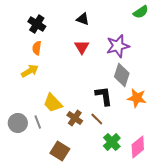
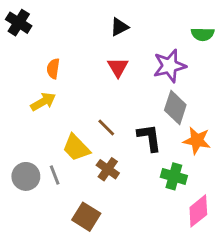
green semicircle: (141, 12) -> (203, 34), moved, turned 35
black triangle: (83, 19) -> (119, 27), turned -48
black cross: (37, 24) -> (19, 23), moved
brown line: (97, 119) -> (106, 128), moved
green cross: (112, 142) -> (174, 176), moved, turned -30

